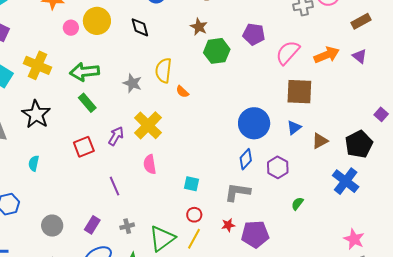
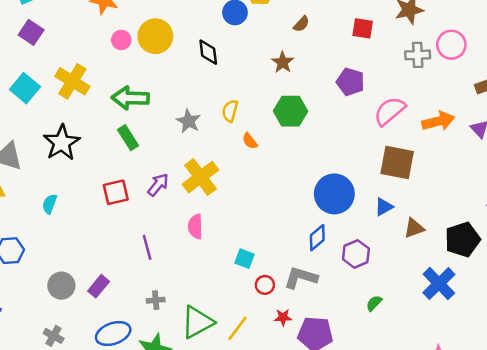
green hexagon: (217, 51) -> (290, 111), moved
yellow semicircle: (164, 70) -> (230, 111), size x0.7
red circle: (194, 215) -> (265, 285), moved
purple rectangle: (92, 225) -> (99, 286), moved

